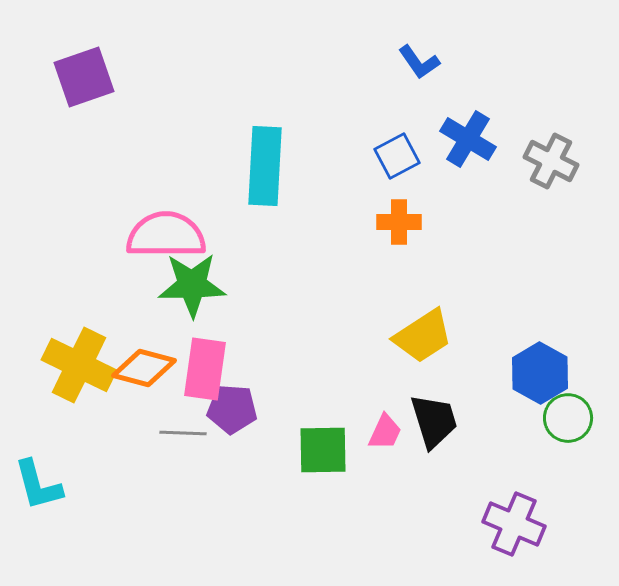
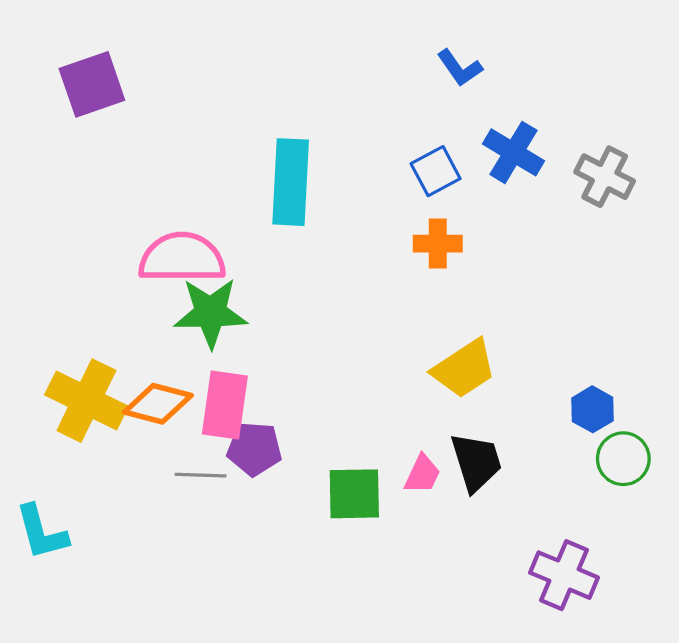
blue hexagon: (540, 373) -> (593, 409), size x0.7

